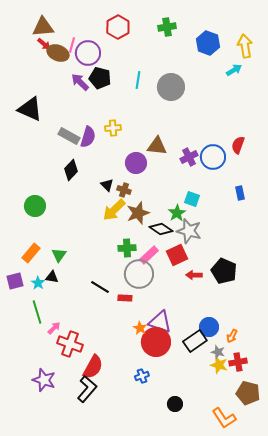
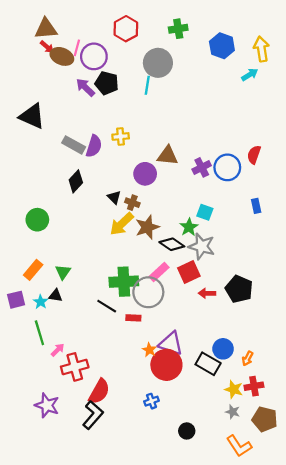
gray circle: (171, 87) -> (158, 63), moved
green cross: (127, 248) -> (124, 282), moved, size x1.5
black rectangle: (195, 341) -> (208, 364), turned 65
red cross: (70, 344) -> (75, 367), turned -35
gray star: (218, 352) -> (233, 412), moved

